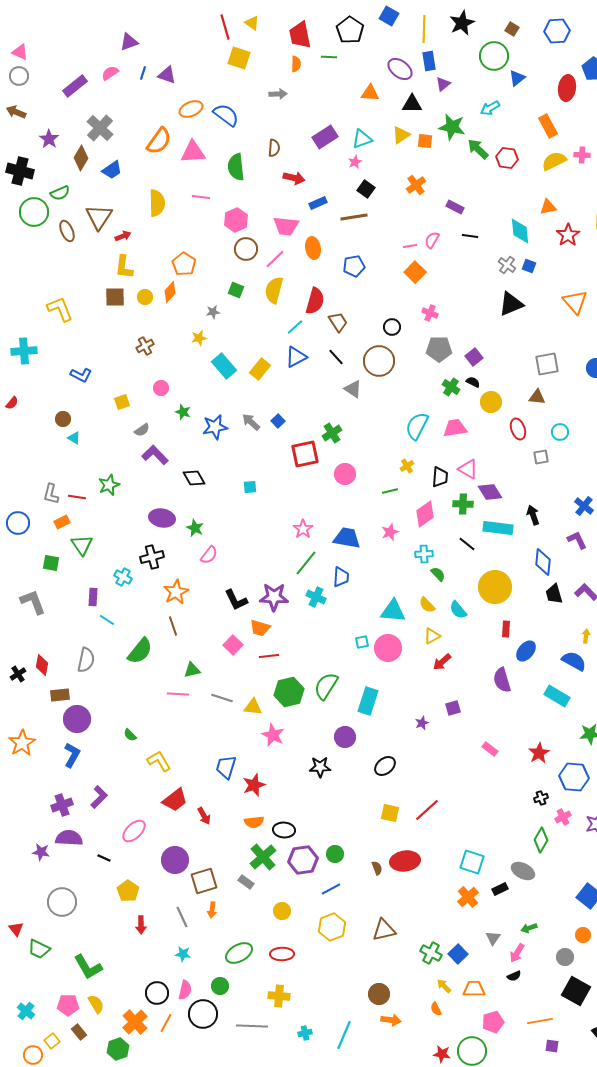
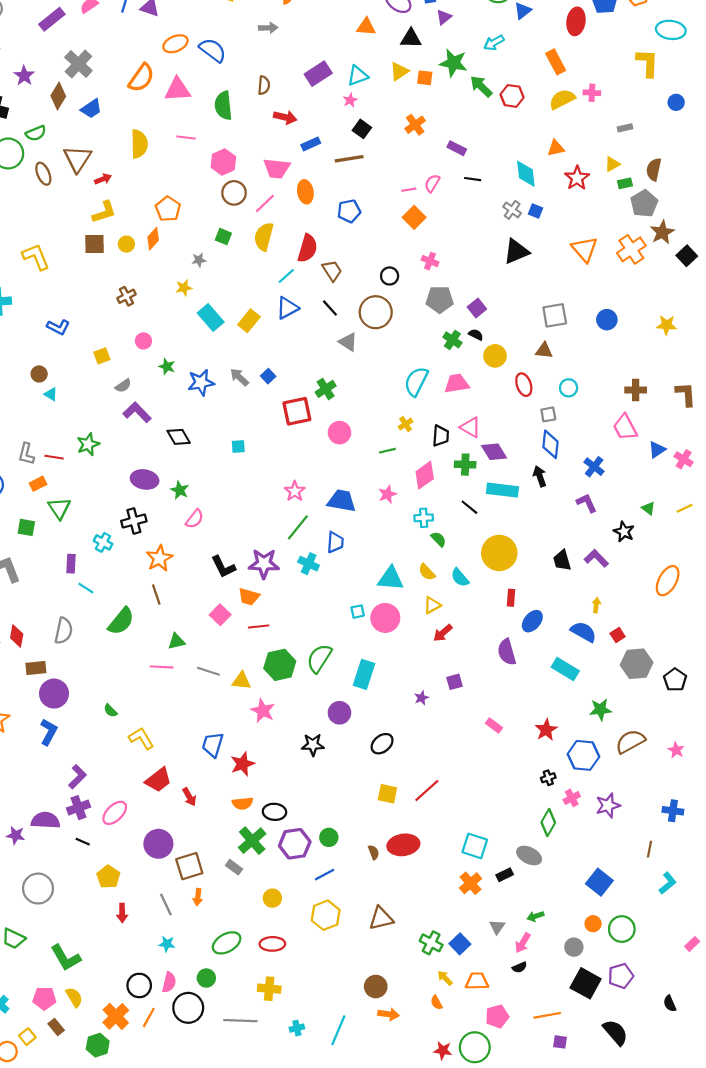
yellow L-shape: (124, 267) -> (104, 212), turned -115
blue diamond: (543, 562) -> (550, 444), moved
purple cross: (62, 805) -> (78, 808), moved

